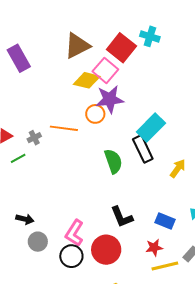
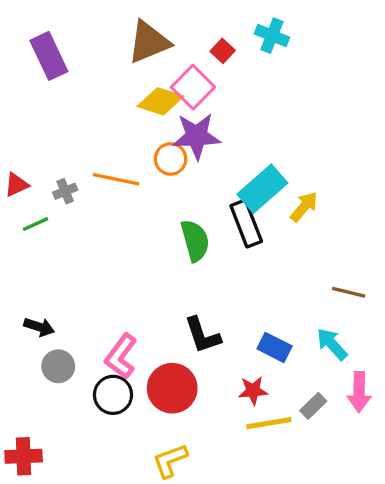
red square: (121, 48) -> (223, 51), size x0.5
yellow arrow: (178, 168) -> (304, 207), moved

